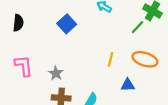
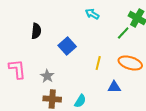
black semicircle: (18, 23) -> (36, 31), moved
blue square: (67, 24) -> (67, 46), moved

